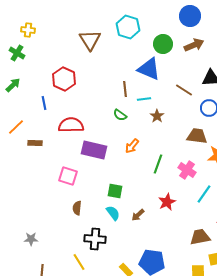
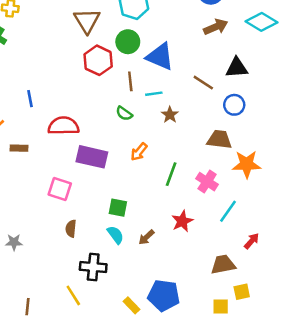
green circle: (163, 44) -> (128, 42), moved
red hexagon: (64, 79) -> (98, 60), moved
gray star: (31, 239) -> (14, 242), moved

